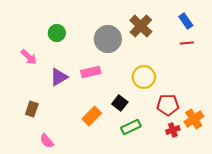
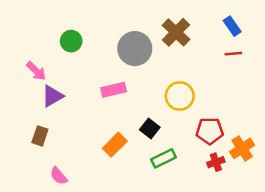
purple triangle: (59, 77) -> (52, 96), moved

